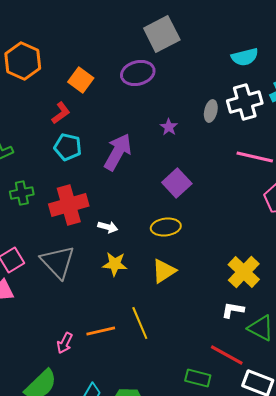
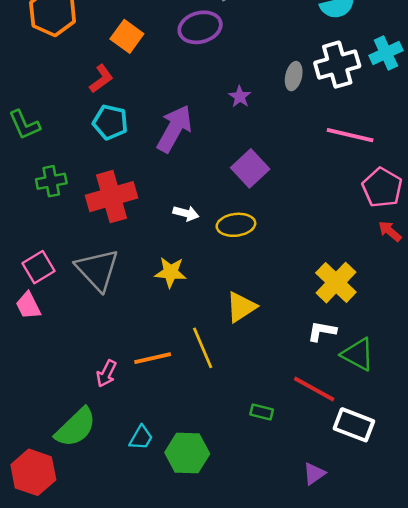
white arrow: (108, 227) -> (186, 213), moved
yellow triangle: (164, 271) -> (241, 307), moved
green rectangle: (198, 378) -> (262, 412), moved, size x0.7

